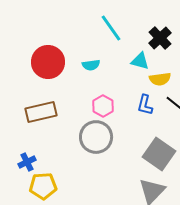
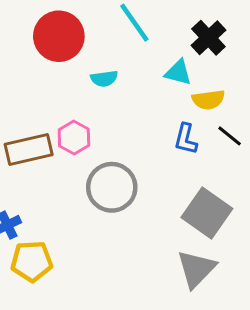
red circle: (48, 62) -> (59, 36), moved
pink hexagon: (103, 106) -> (74, 137), moved

